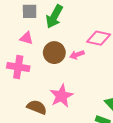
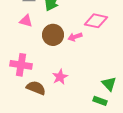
pink cross: (18, 67) -> (21, 65), moved
pink star: (62, 96) -> (60, 77), size x0.7

